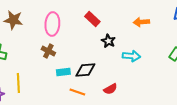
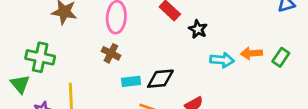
orange arrow: (141, 22) -> (251, 53), moved
black star: (108, 41) -> (198, 29), moved

